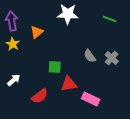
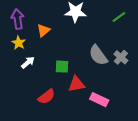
green line: (110, 19) -> (119, 17), turned -56
gray semicircle: (90, 56) -> (98, 55), size x1.5
white arrow: (14, 80) -> (28, 62), moved

